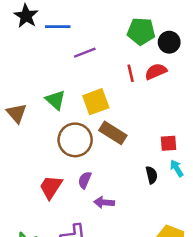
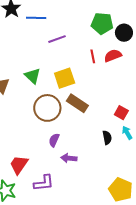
red square: (169, 143) -> (121, 113), turned 32
red trapezoid: (51, 187) -> (19, 165), moved

